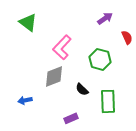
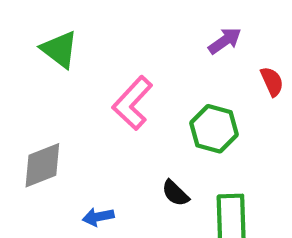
gray diamond: (54, 76) -> (42, 165), moved
blue arrow: (25, 100) -> (98, 217), moved

